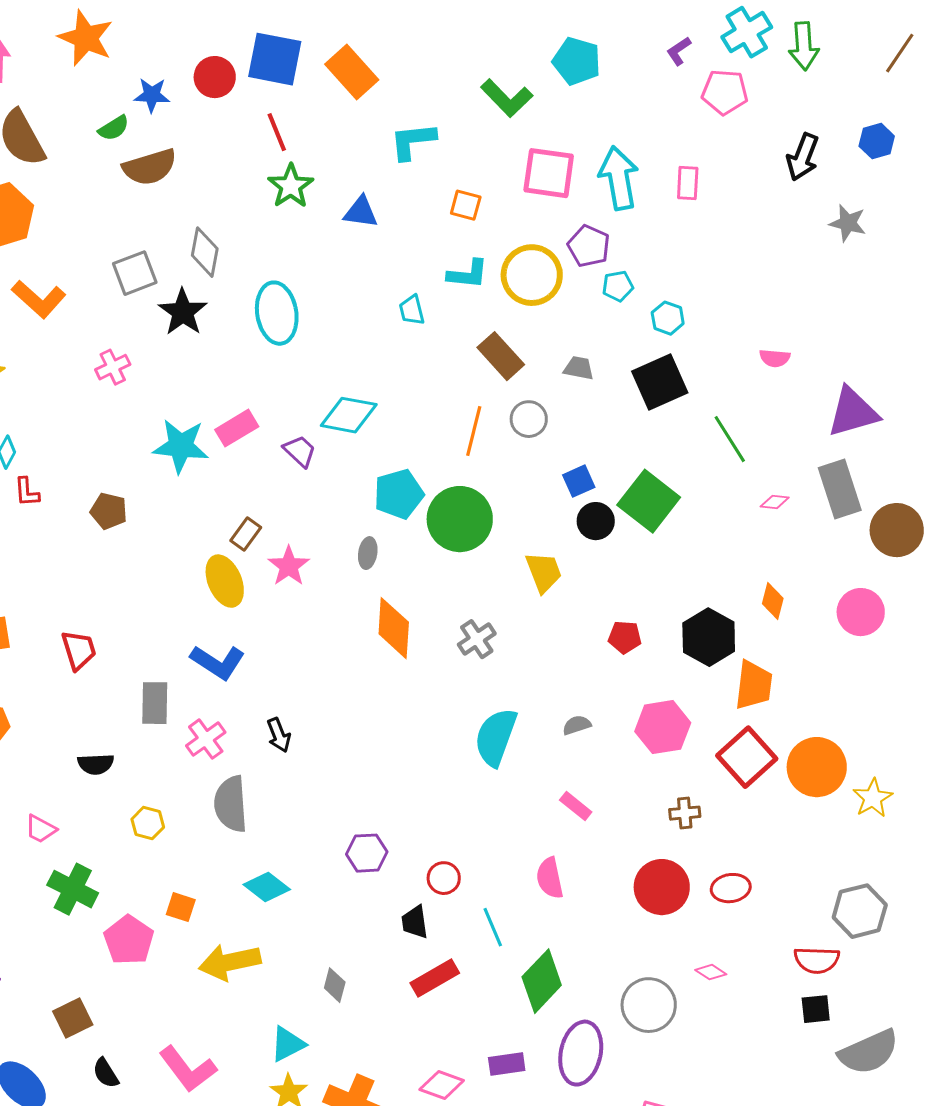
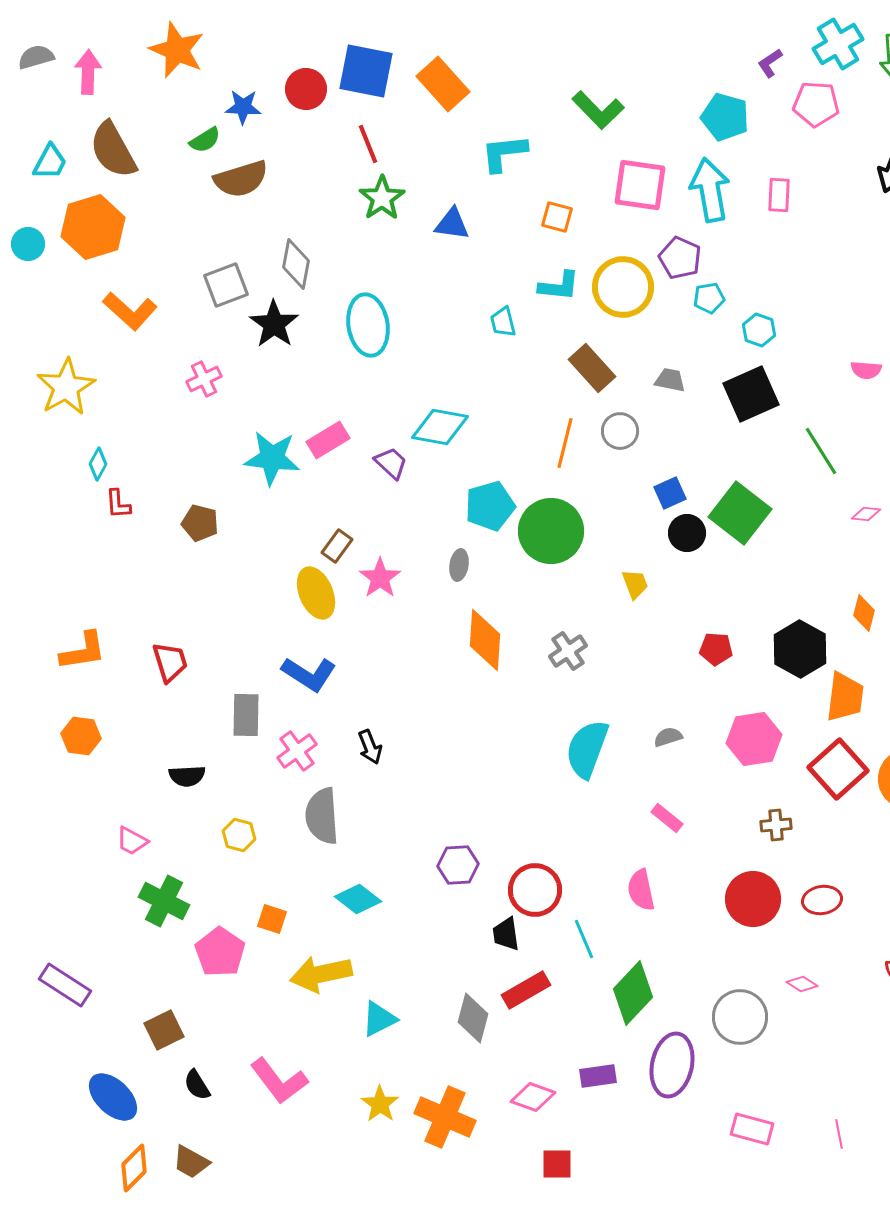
cyan pentagon: (577, 61) -> (725, 117), moved
yellow trapezoid: (544, 572) -> (635, 584), size x0.7
red circle: (444, 878) -> (535, 890), size x1.6
gray diamond: (335, 985) -> (473, 1018), moved, size x1.4
cyan triangle: (288, 1044) -> (379, 1019), moved

